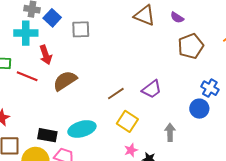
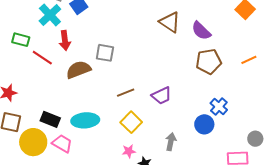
purple semicircle: (177, 18) -> (201, 31), size x1.5
gray square: (81, 29) -> (105, 53), moved
cyan cross: (26, 33) -> (50, 15), turned 35

